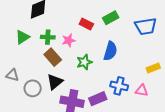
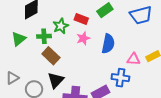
pink star: (69, 40) -> (83, 38), moved
green star: (84, 62) -> (61, 26), moved
gray triangle: (12, 75) -> (12, 78), turned -40
pink triangle: (142, 90) -> (134, 59), moved

